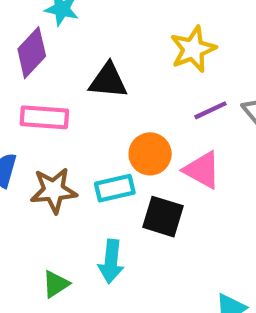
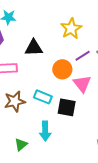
orange circle: (150, 154) -> (62, 69), moved
pink triangle: (202, 170) -> (82, 84), turned 30
cyan rectangle: (115, 188) -> (43, 97), turned 42

